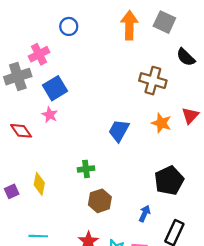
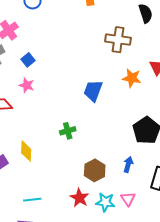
black semicircle: (186, 57) -> (146, 13), turned -144
blue square: (55, 88) -> (28, 60), size x0.6
brown hexagon: (100, 201) -> (95, 170), moved

